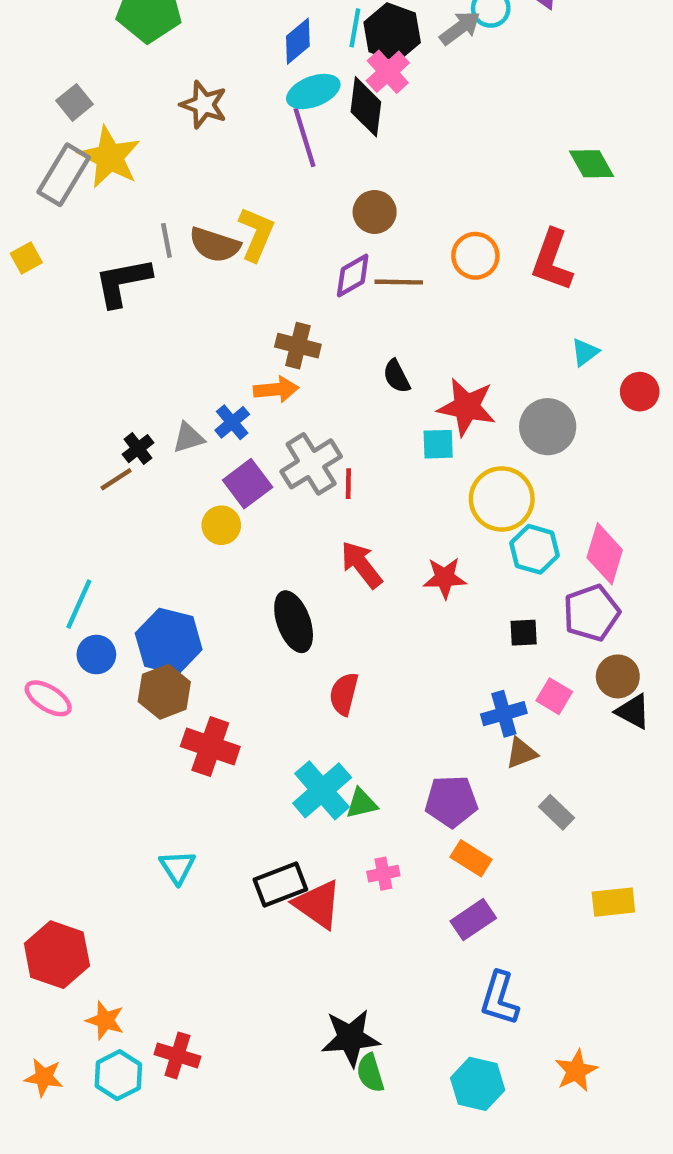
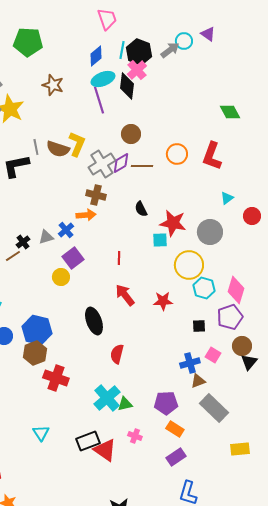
gray cross: (311, 464) -> (102, 164), moved
black triangle: (633, 711) -> (249, 362), turned 42
gray rectangle: (556, 812) -> (214, 408), size x1.8
pink cross: (383, 874) -> (135, 436), turned 32

